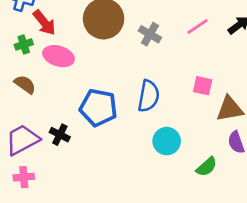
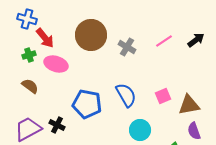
pink square: (203, 86) -> (163, 96), moved, turned -35
blue semicircle: (149, 96) -> (126, 95), turned -40

